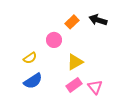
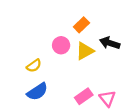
black arrow: (98, 20) -> (110, 43), moved
yellow triangle: (75, 62) -> (85, 51), moved

